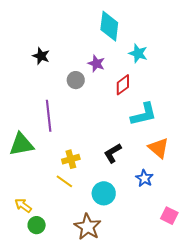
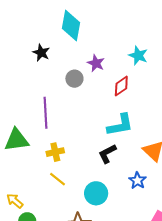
cyan diamond: (109, 26) -> (71, 25), moved
cyan L-shape: (144, 114) -> (120, 125), moved
yellow cross: (71, 159) -> (55, 152), moved

